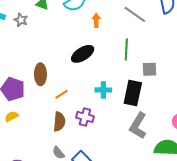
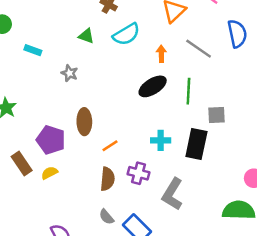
gray star: (21, 20) -> (69, 73), moved
orange arrow: (96, 20) -> (161, 54), moved
black ellipse: (83, 54) -> (153, 86), moved
gray L-shape: (138, 126) -> (172, 194), moved

